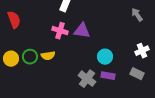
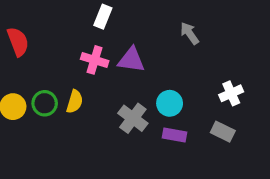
gray arrow: (137, 15) -> (190, 33), moved
yellow semicircle: (48, 56) -> (75, 102), turned -64
gray cross: (87, 79) -> (133, 118), moved

